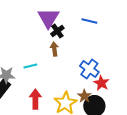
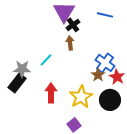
cyan line: (30, 66) -> (46, 60), turned -32
brown star: (84, 96) -> (98, 75), moved

